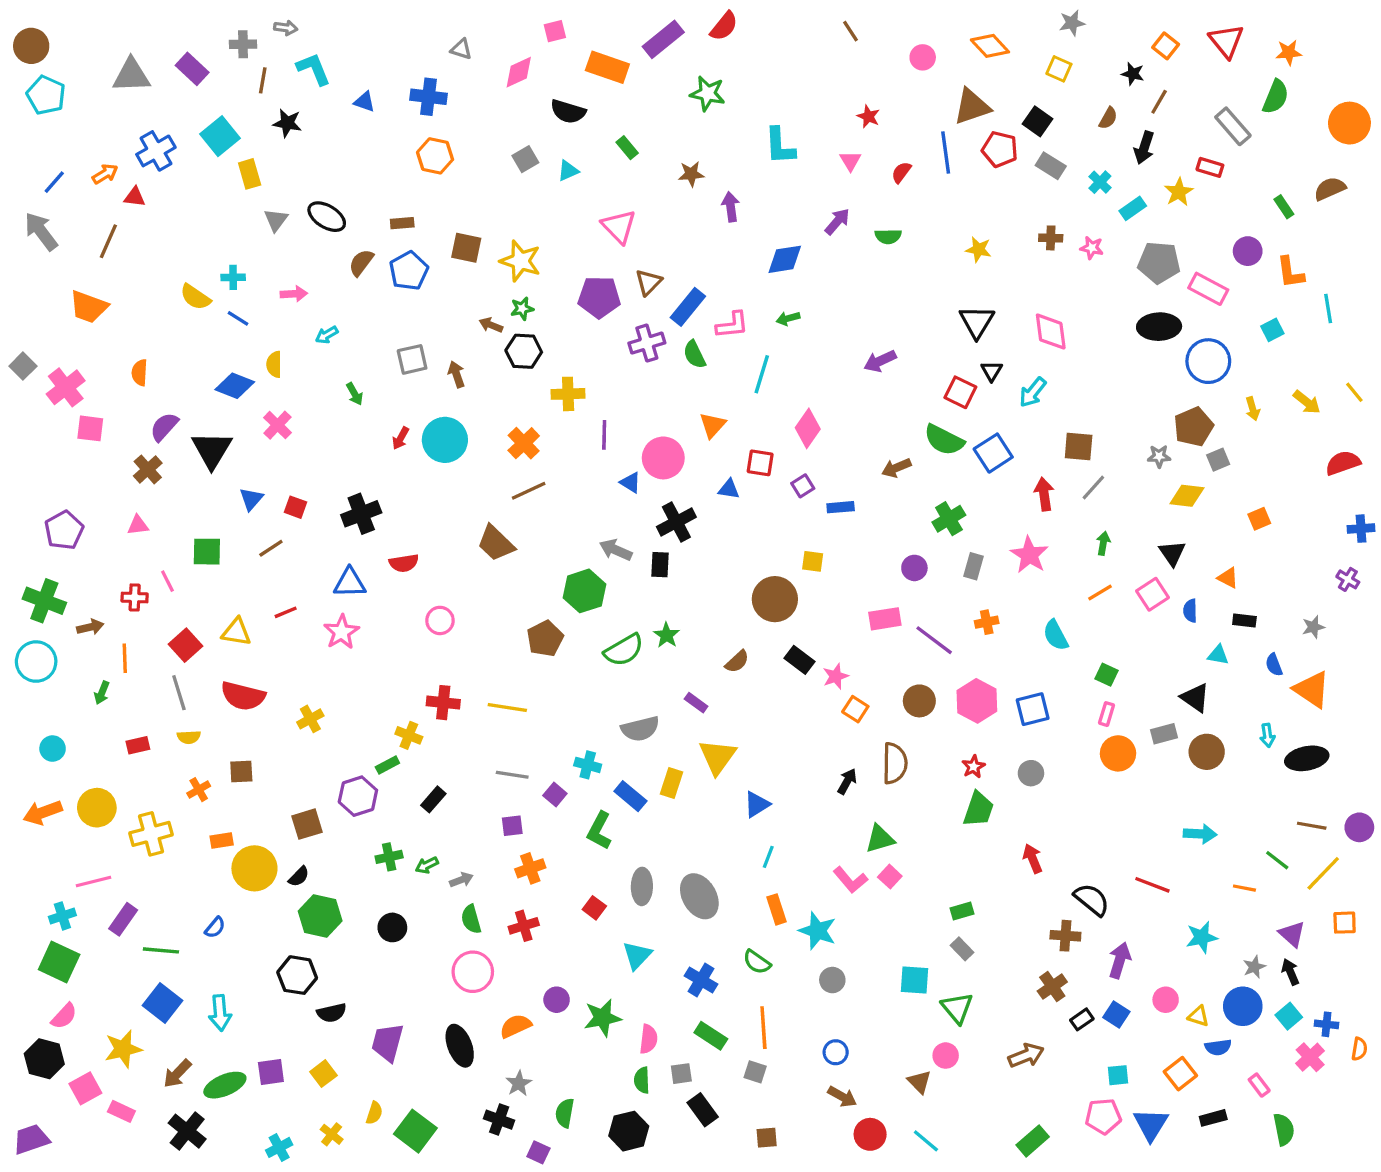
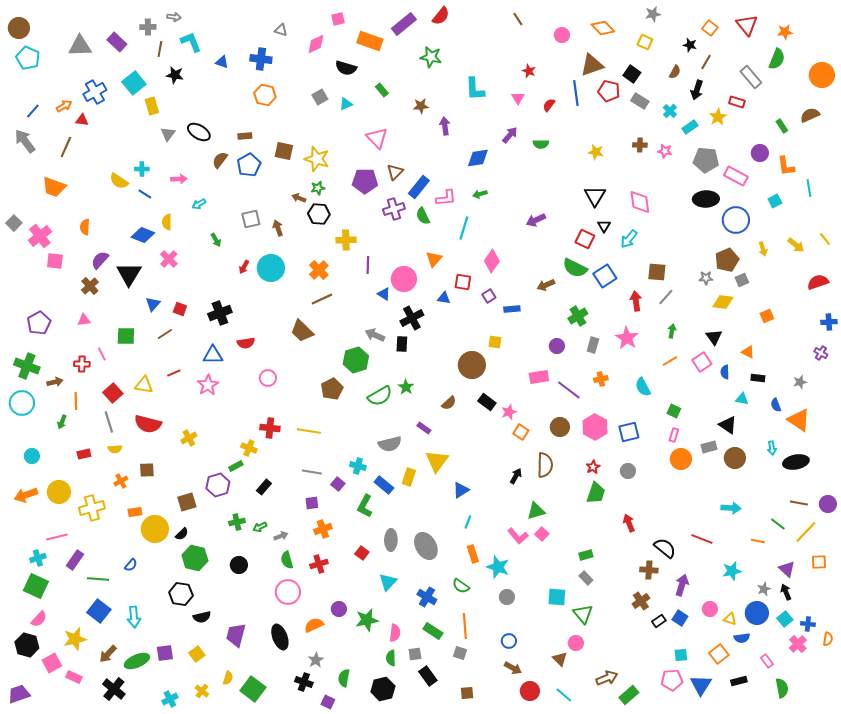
brown arrow: (1026, 1056) -> (607, 678), moved

